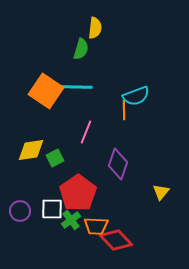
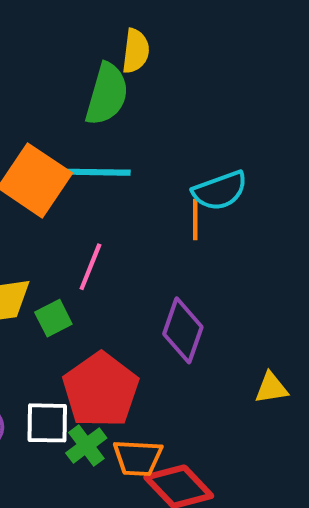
green semicircle: (81, 49) -> (107, 94), size x1.4
pink line: (86, 132) -> (90, 267), moved
yellow triangle: (161, 192) -> (271, 388), turned 42

